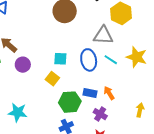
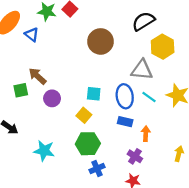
blue rectangle: (90, 93) -> (125, 122), moved
orange arrow: (109, 93) -> (146, 134), turned 32
green hexagon: (70, 102) -> (88, 144), moved

